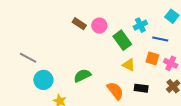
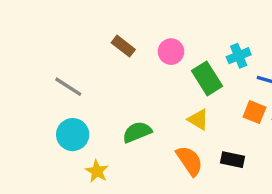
brown rectangle: (79, 24) -> (123, 46), moved
gray line: (28, 58) -> (68, 87), moved
yellow triangle: (129, 65) -> (198, 120), moved

